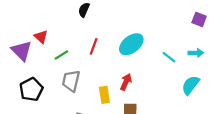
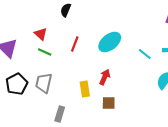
red triangle: (41, 37) -> (41, 34), moved
green line: (61, 55) -> (45, 52), turned 56
gray trapezoid: (71, 81) -> (44, 83), moved

